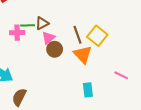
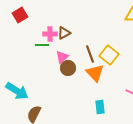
brown triangle: (42, 23) -> (64, 33), moved
pink cross: (17, 33) -> (50, 34), moved

